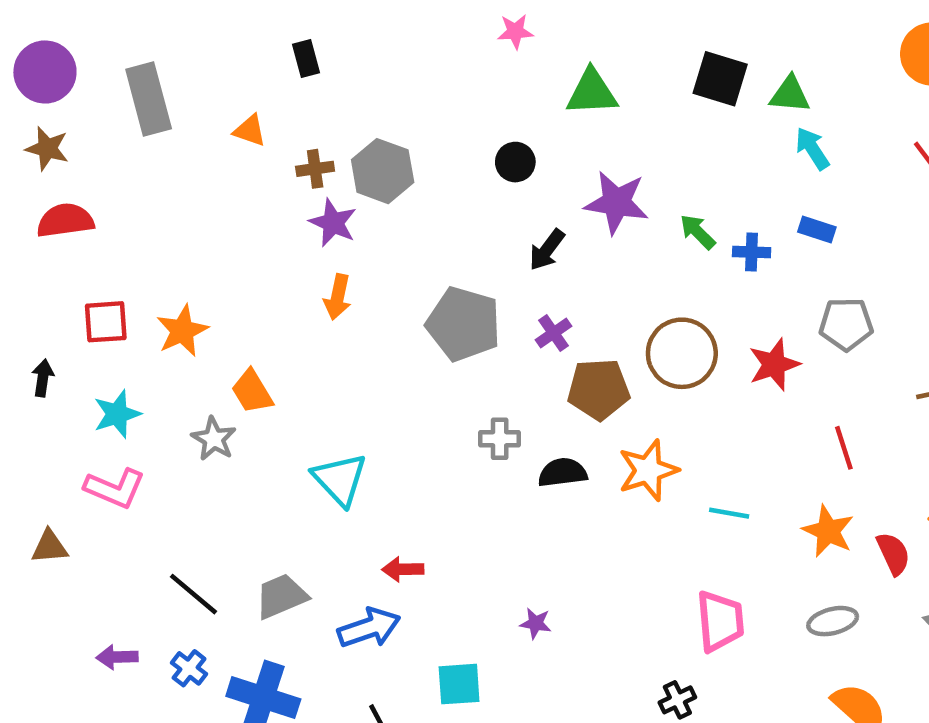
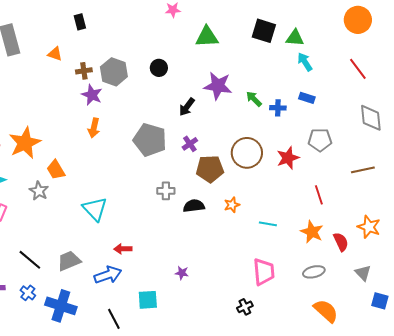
black circle: (515, 162) -> (159, 68), moved
orange star: (182, 331) -> (25, 143), size x1.4
orange star: (648, 470) -> (232, 205), size x0.6

